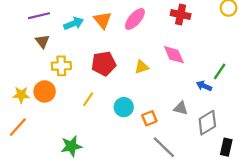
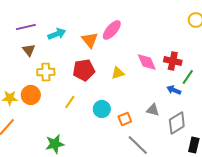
red cross: (181, 15) -> (173, 61), moved
orange triangle: (103, 20) -> (90, 40), moved

